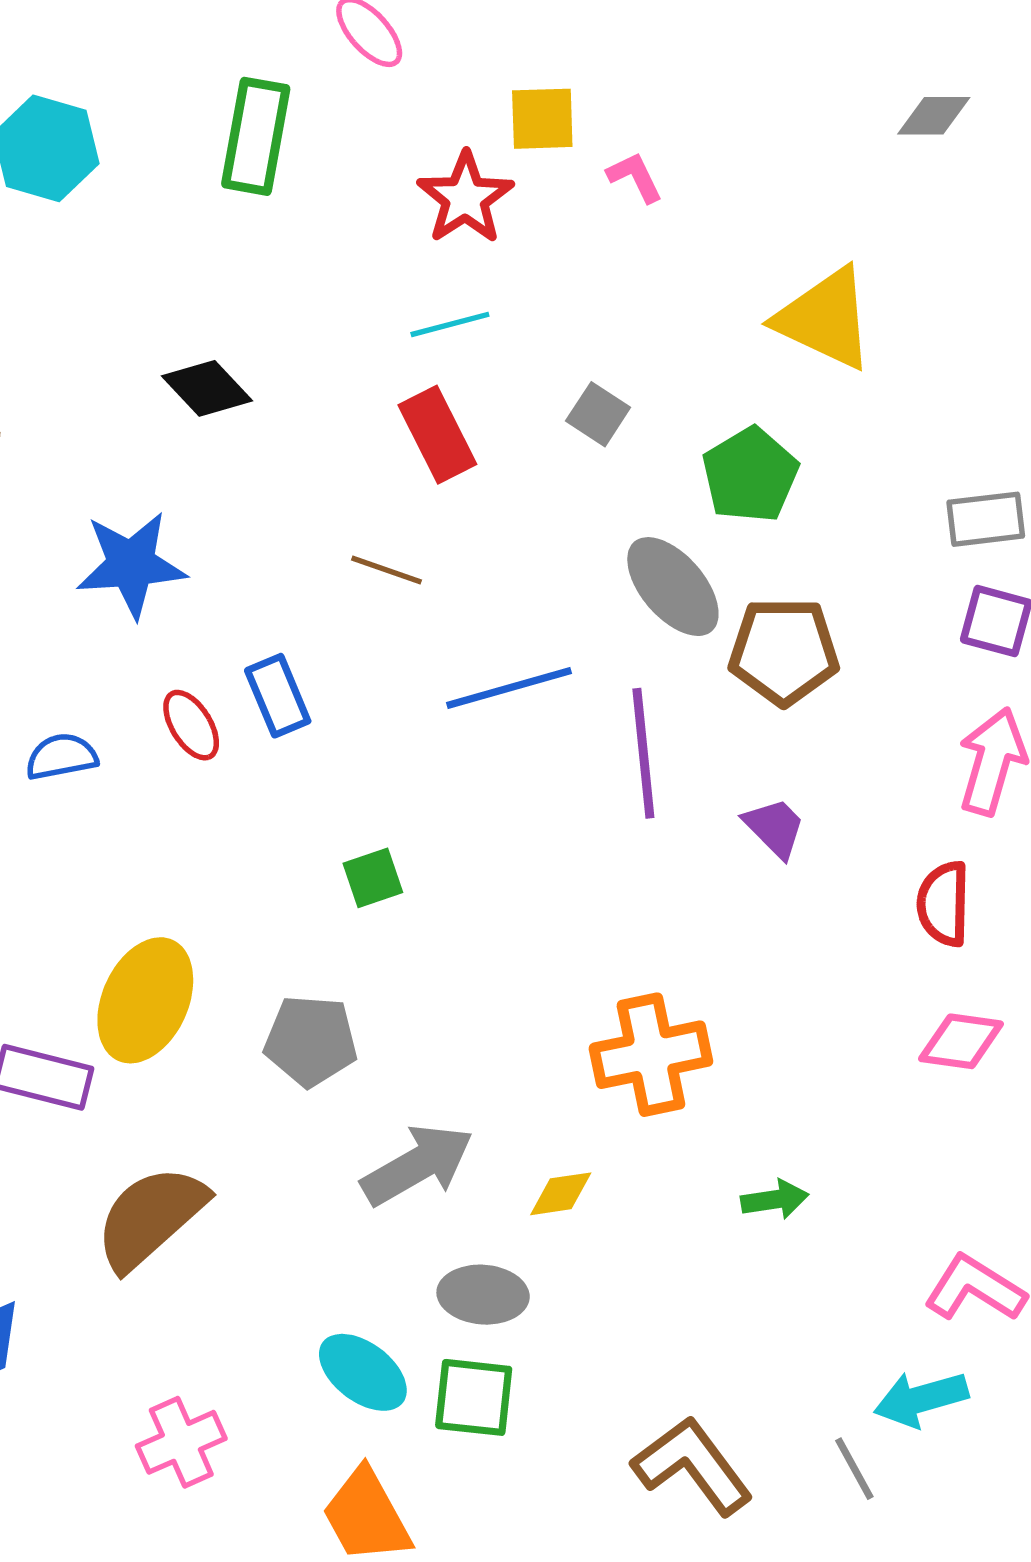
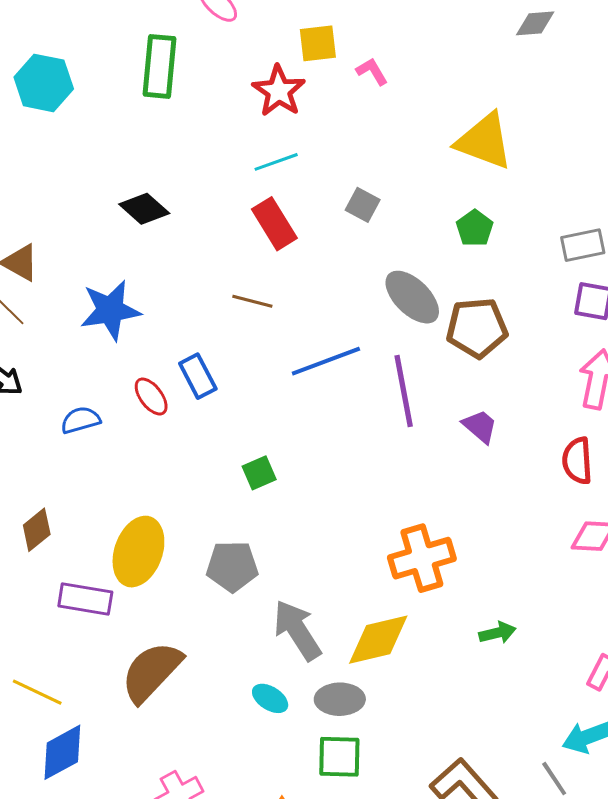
green pentagon: (750, 475) -> (475, 228), moved, size x0.7
gray arrow: (417, 1165) -> (297, 630), turned -88
yellow diamond: (561, 1194) -> (378, 640), size x1.8
cyan ellipse: (363, 1372) -> (270, 698), moved, size x0.7

